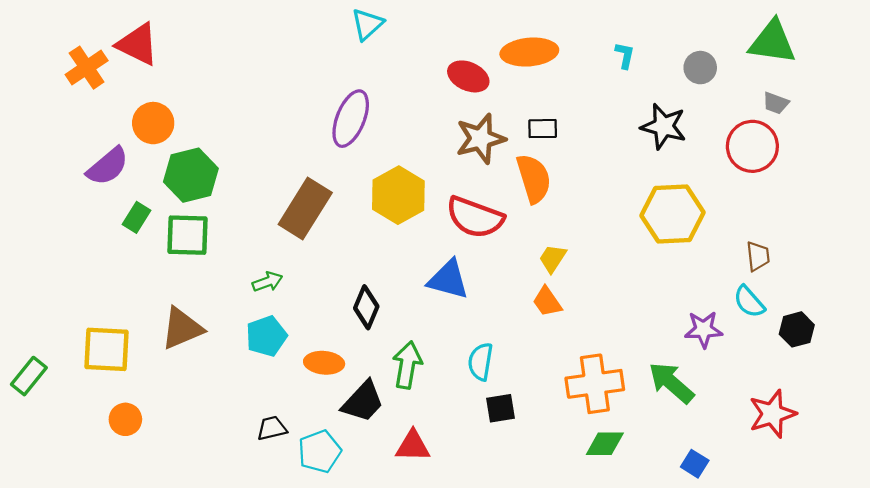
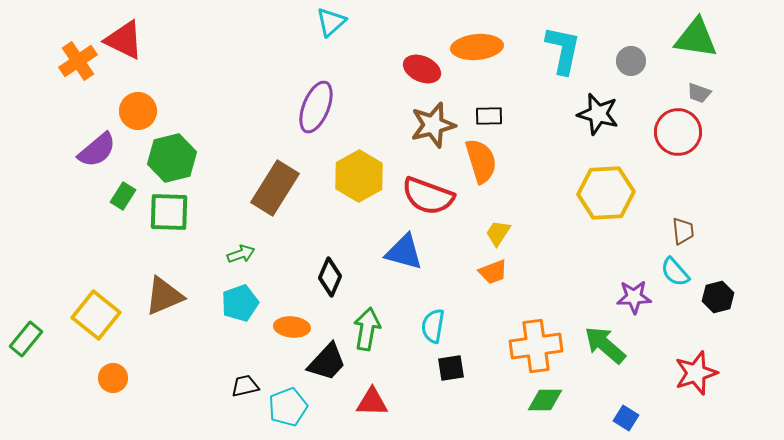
cyan L-shape: (625, 55) -> (563, 50), size x2.0
orange trapezoid: (547, 302) -> (493, 272), turned -76
yellow square: (107, 349) -> (96, 315), turned 36

